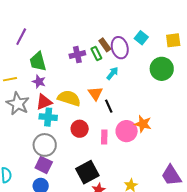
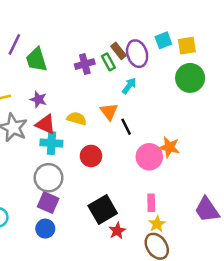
cyan square: (141, 38) -> (163, 40), turned 32
yellow square: (173, 40) -> (187, 46), moved
green trapezoid: (38, 62) -> (36, 60), moved
yellow semicircle: (69, 98) -> (77, 119), size x0.7
red triangle: (44, 102) -> (46, 124), turned 48
pink rectangle: (104, 137) -> (151, 203), moved

